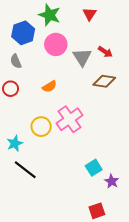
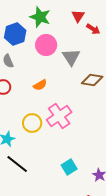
red arrow: (105, 52) -> (93, 29), moved
cyan square: (94, 168) -> (69, 167), moved

